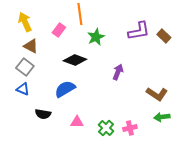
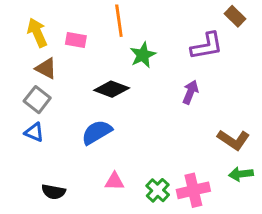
pink rectangle: (59, 30) -> (76, 40), moved, turned 64
brown rectangle: (164, 36) -> (235, 16), moved
purple arrow: (118, 72) -> (190, 92), moved
black semicircle: (43, 114) -> (54, 192), moved
pink cross: (130, 128) -> (193, 190), size x1.5

